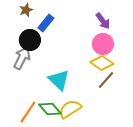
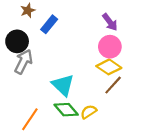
black circle: (30, 40) -> (17, 41), moved
green diamond: (50, 109) -> (66, 110), moved
yellow semicircle: (70, 109) -> (89, 112), moved, size x0.7

